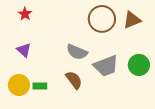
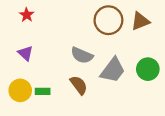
gray trapezoid: (106, 66) -> (113, 70), turned -32

